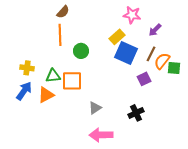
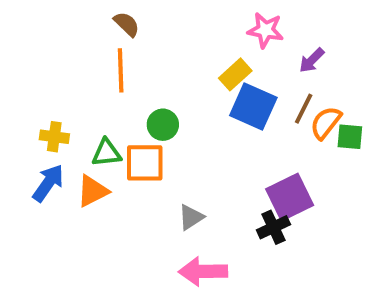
brown semicircle: (63, 12) -> (127, 24), turned -88
green circle: (81, 51) -> (163, 125), moved
purple square: (144, 79) -> (290, 197), moved, size x1.6

